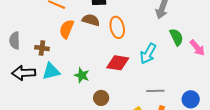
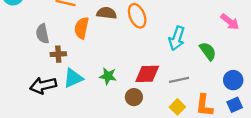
green semicircle: (176, 37) -> (208, 51), moved
gray semicircle: (15, 41) -> (42, 34), moved
red diamond: (118, 63) -> (147, 74), moved
gray line: (155, 91) -> (179, 80), moved

